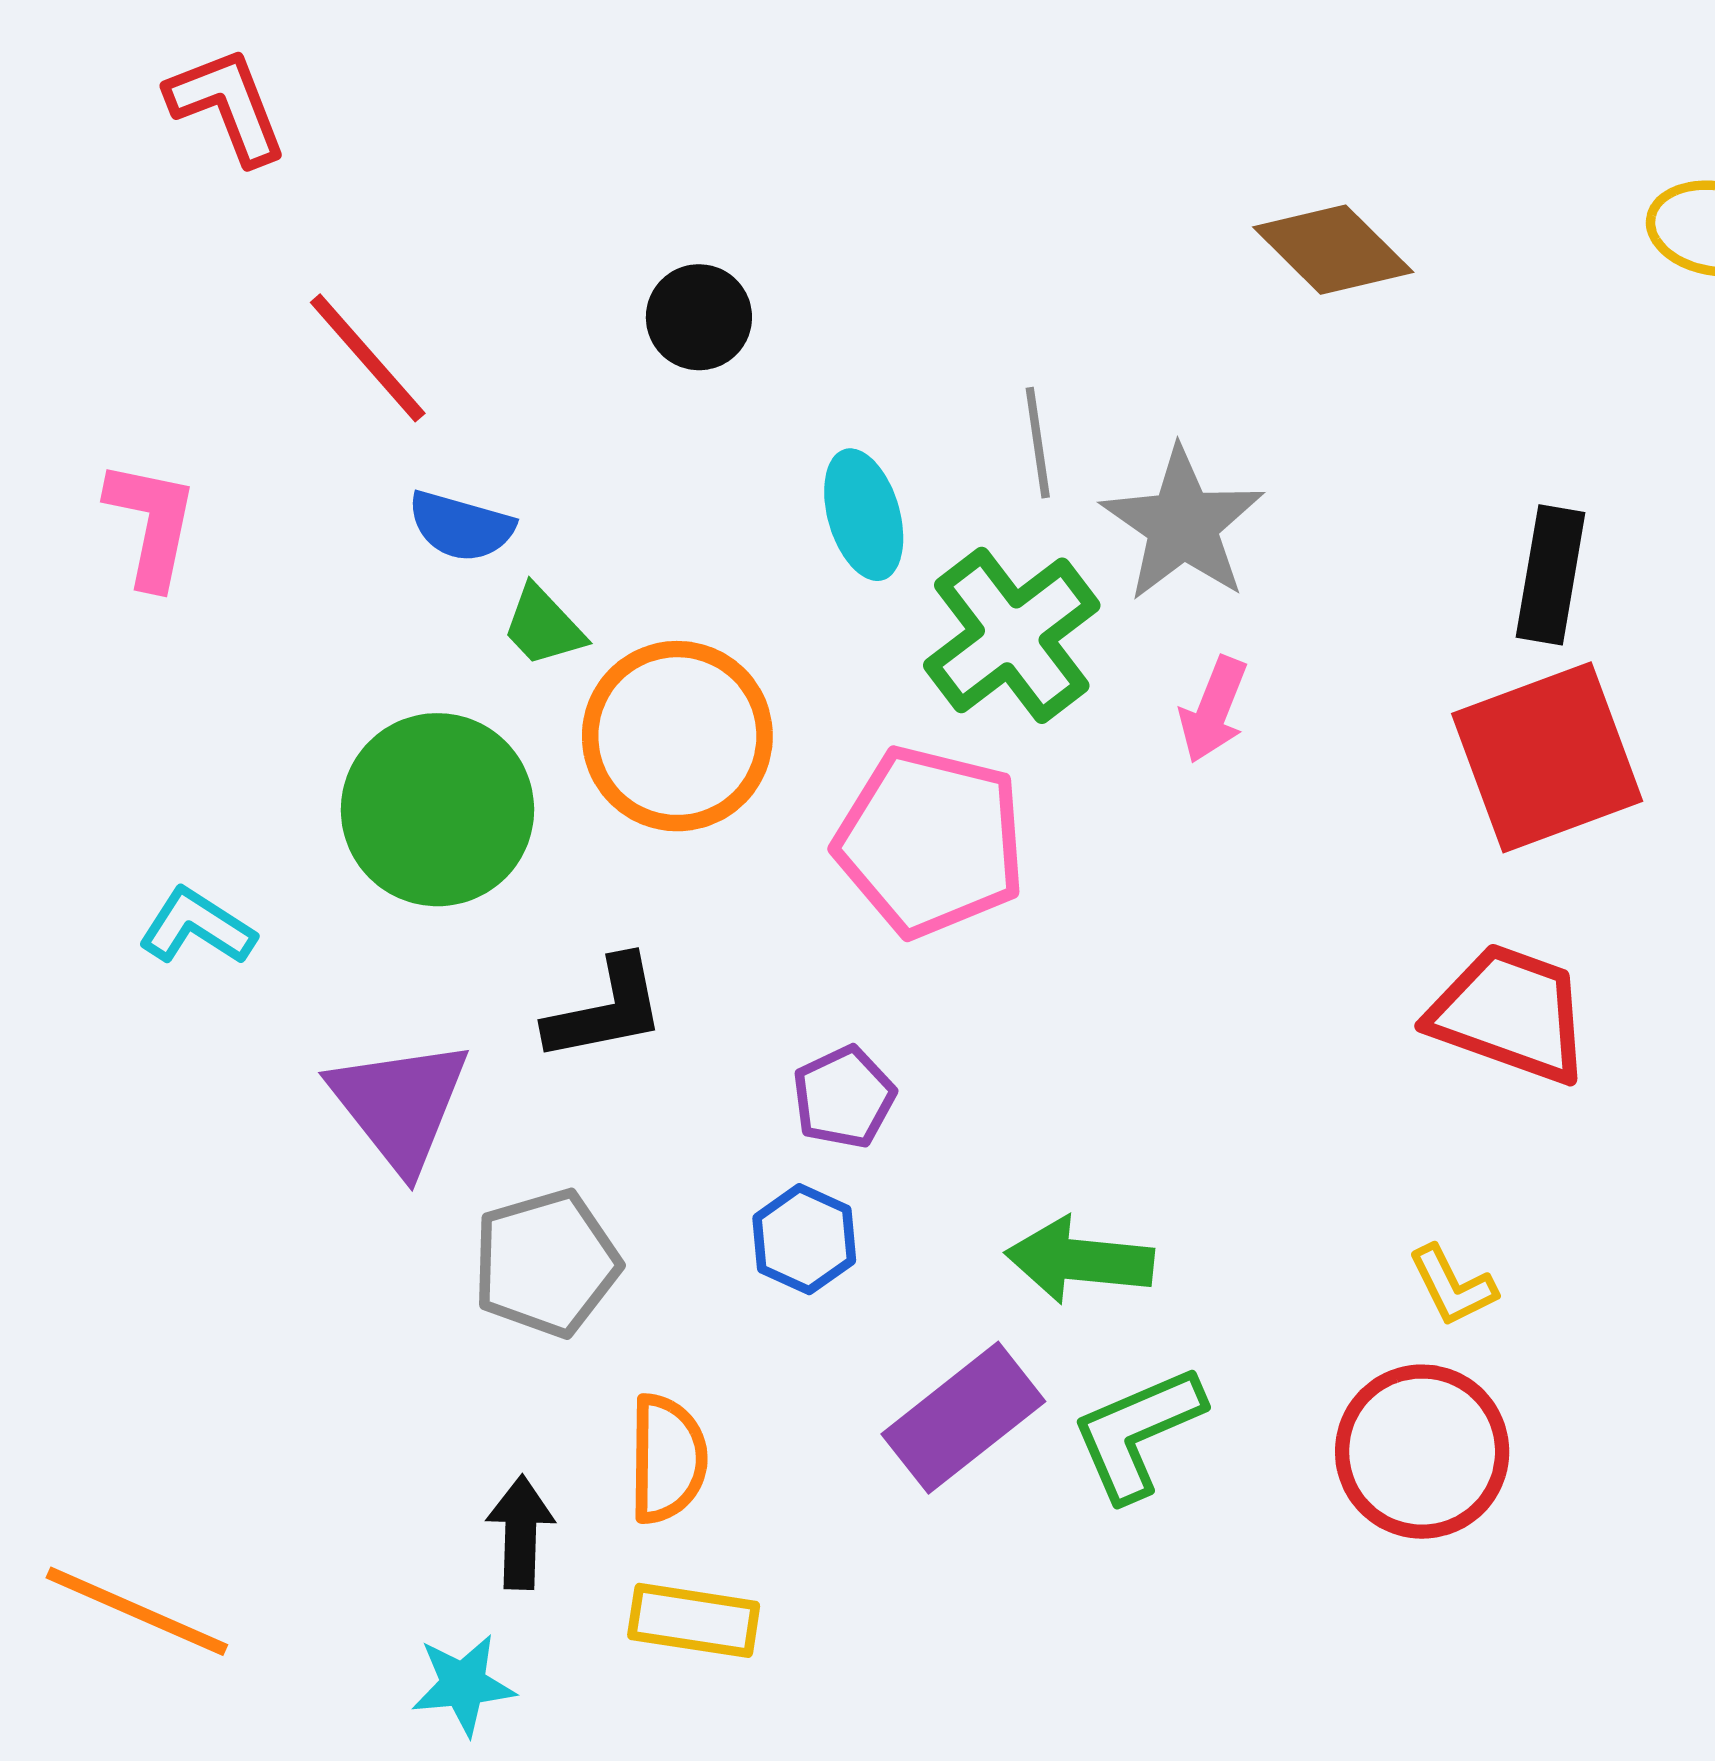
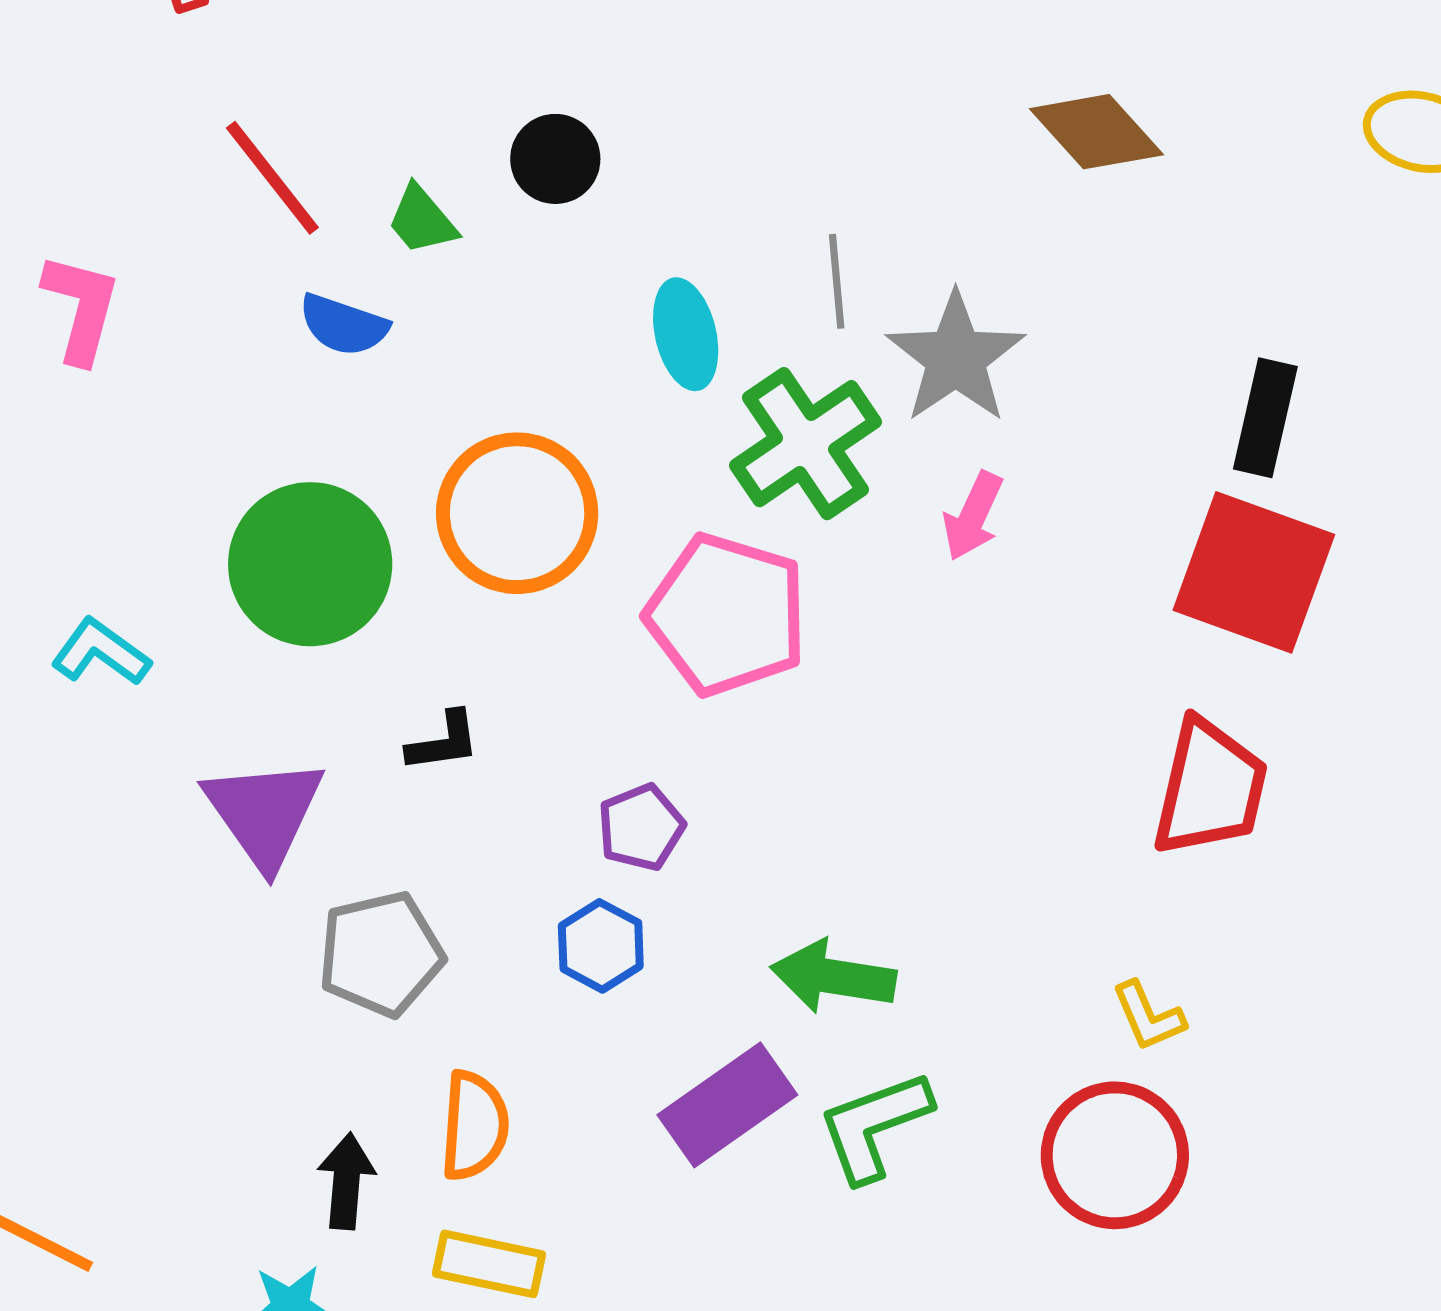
green trapezoid: (543, 626) -> (422, 220), moved
red square: (1547, 757) -> (1254, 572), turned 37
black L-shape: (606, 1010) -> (443, 742), size x0.7
red trapezoid: (1510, 1013) -> (1210, 788), turned 80

